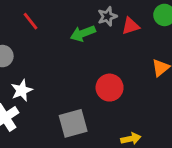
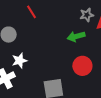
green arrow: (83, 33) -> (76, 36), moved

